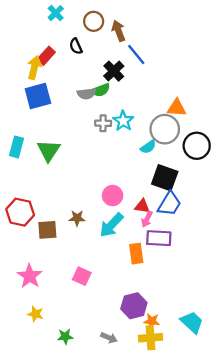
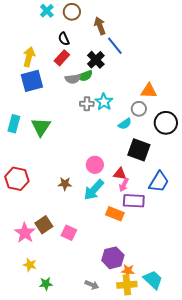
brown circle: (94, 21) -> (72, 12), moved
red rectangle: (46, 56) -> (62, 58), moved
gray circle: (165, 129) -> (139, 109), size x0.6
blue trapezoid: (169, 204) -> (159, 182), moved
brown square: (47, 230) -> (44, 225), moved, turned -30
orange rectangle: (136, 254) -> (115, 214), turned -60
cyan trapezoid: (192, 322) -> (153, 280), moved
green star: (65, 337) -> (46, 284), moved

